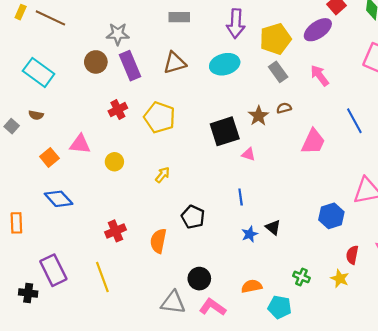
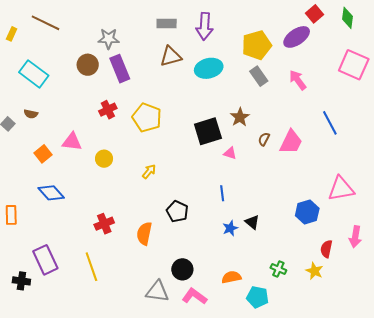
yellow rectangle: (21, 12) -> (12, 34), moved
purple arrow: (236, 24) -> (205, 26), moved
brown triangle: (175, 63) -> (171, 56), moved
brown semicircle: (284, 108) -> (264, 139), moved, turned -48

